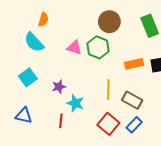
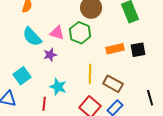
cyan semicircle: (34, 42) -> (32, 37), moved
cyan square: (28, 77) -> (22, 76), moved
purple star: (59, 87) -> (50, 55), moved

